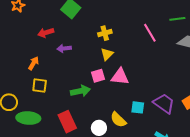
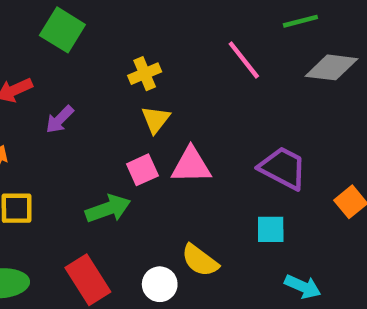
purple arrow: (64, 48) -> (60, 119), turned -32
purple trapezoid: (164, 103) -> (283, 168), moved
cyan square: (138, 107) -> (271, 229), moved

